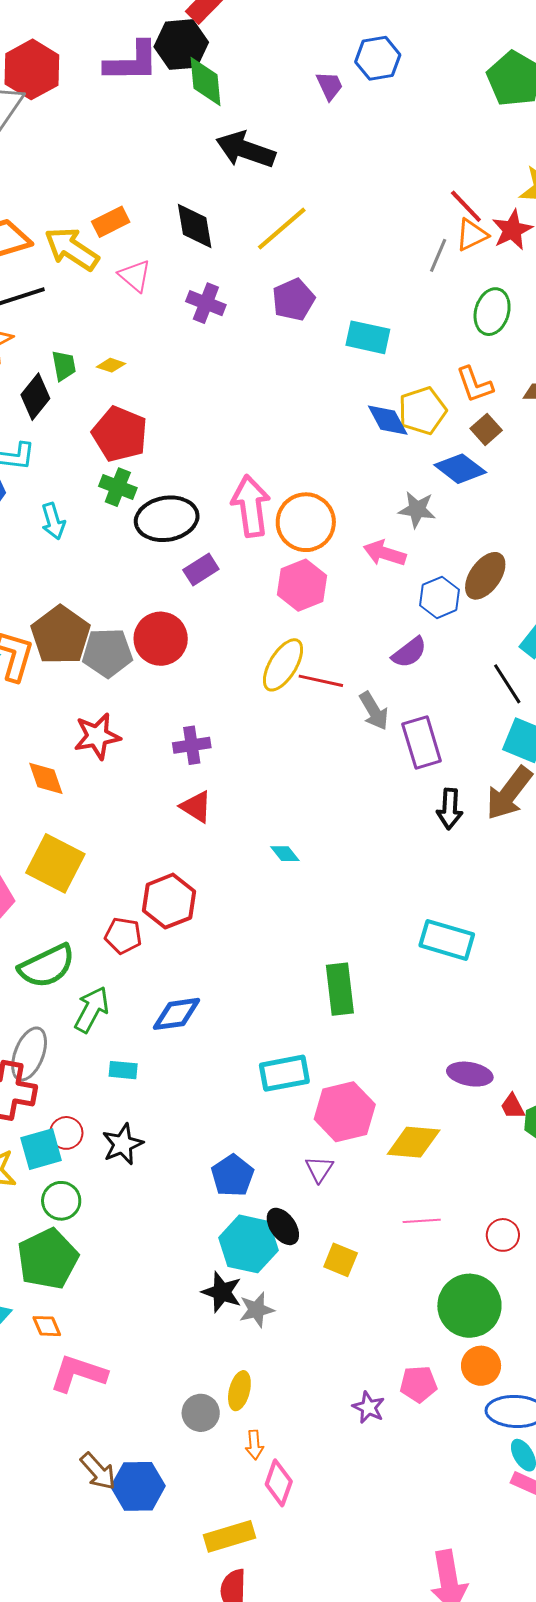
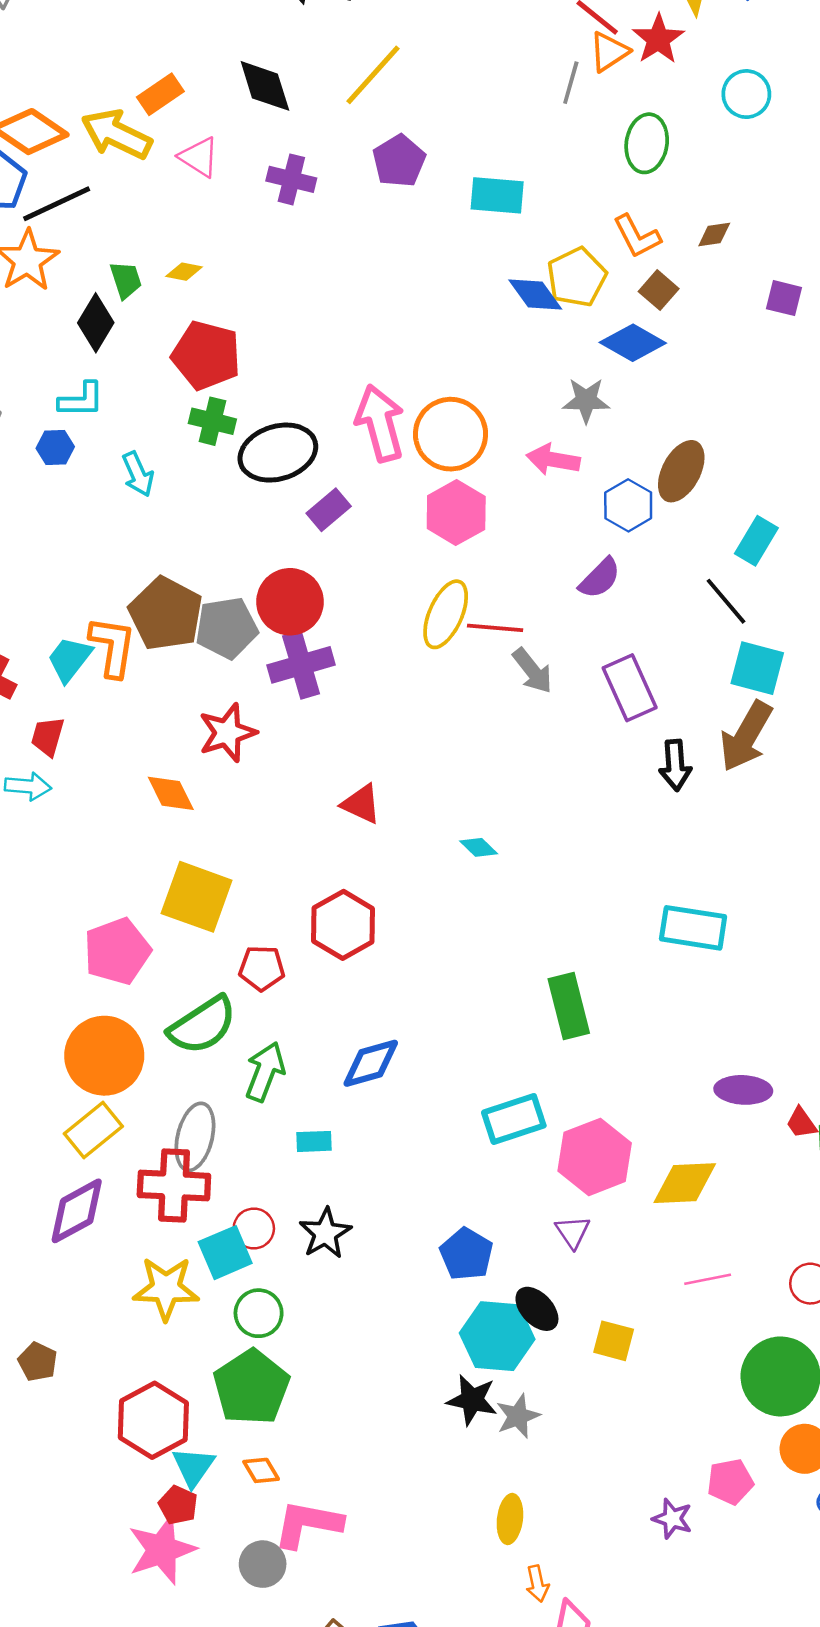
gray arrow: (374, 711) -> (532, 671), moved
purple cross: (192, 745) -> (301, 665), moved, size x1.4
red pentagon: (123, 936) -> (262, 968), moved
gray circle: (201, 1413) -> (263, 1564), moved

